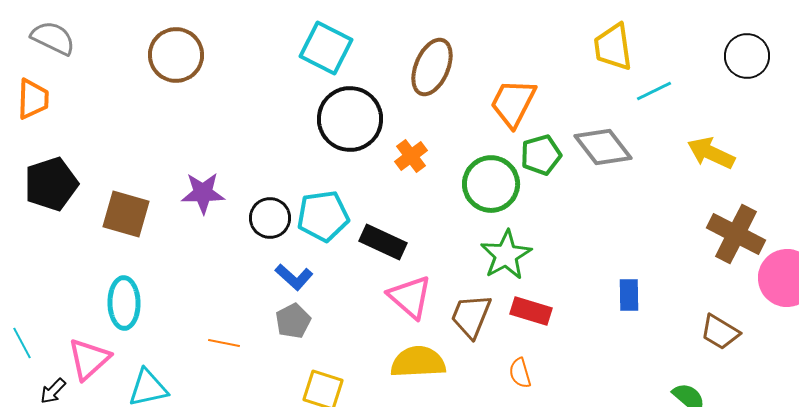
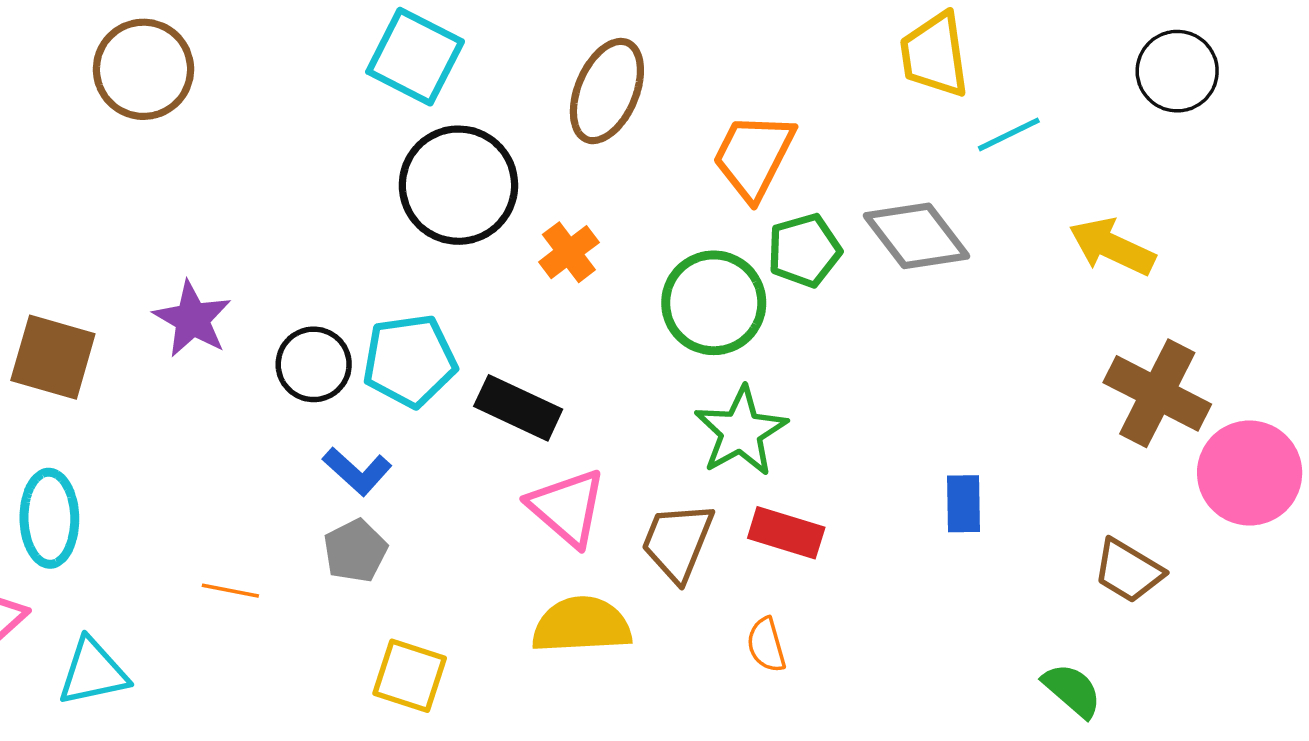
purple star: (203, 193) -> (192, 319), turned 30

